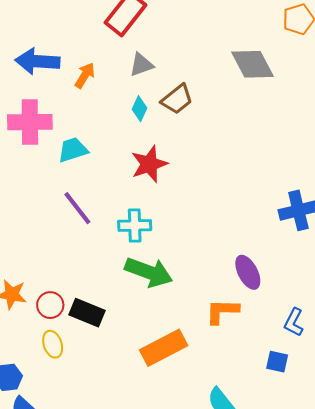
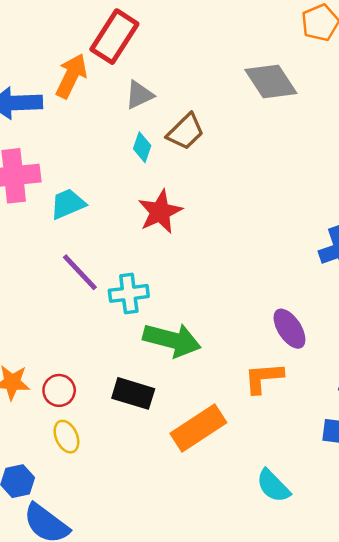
orange arrow: (85, 75) -> (71, 76), moved, size x1.4
cyan cross: (135, 226) -> (129, 293), moved
black rectangle: (87, 313) -> (133, 393), moved

